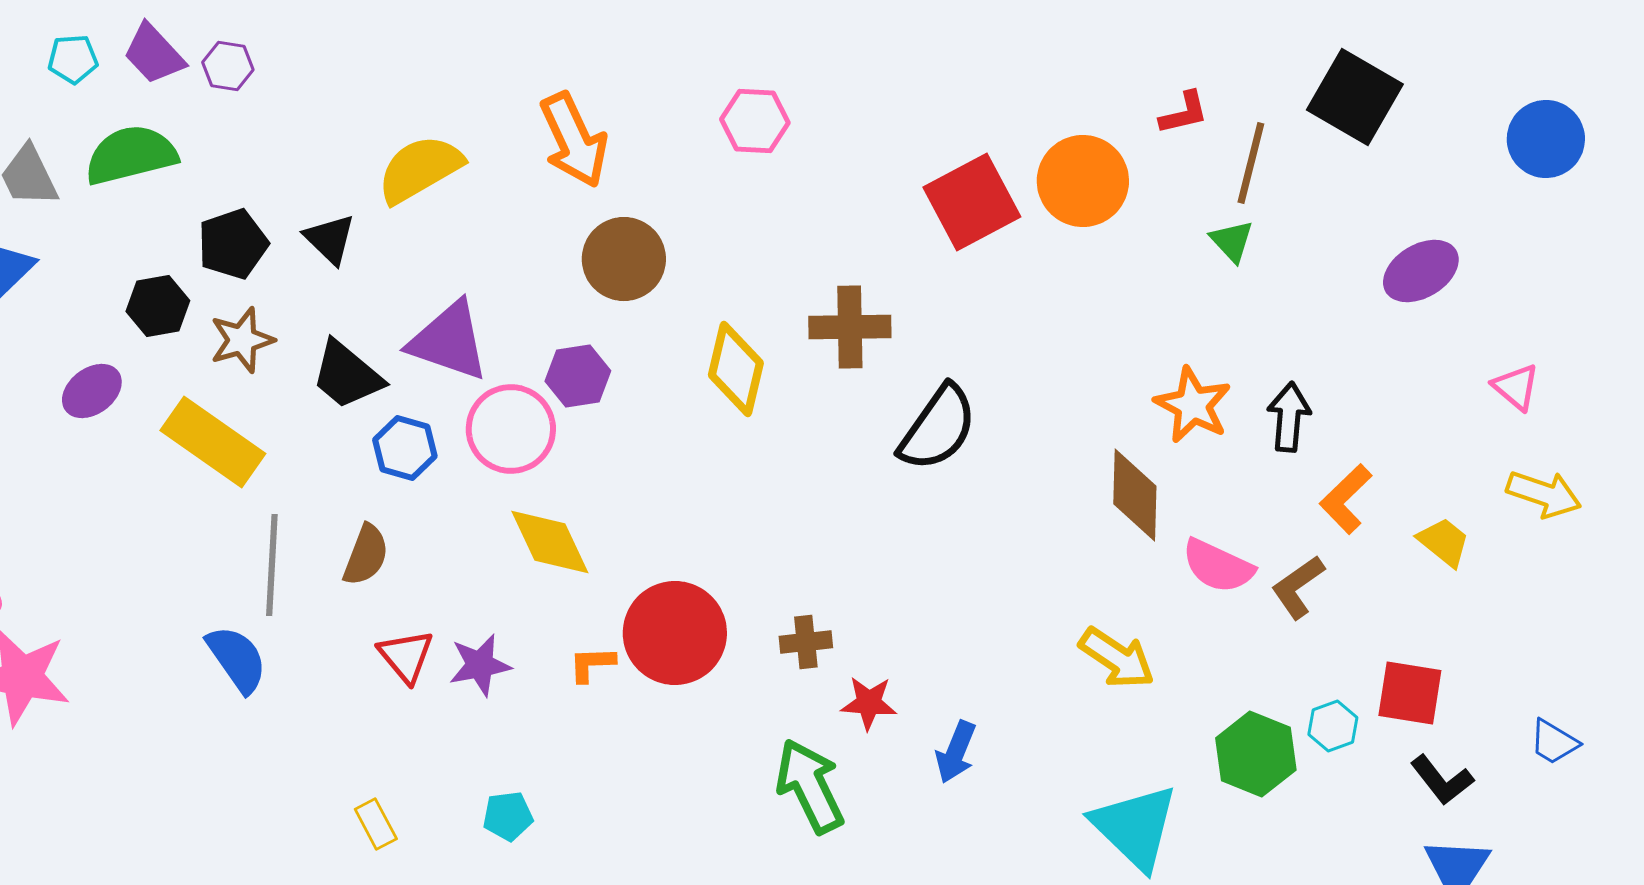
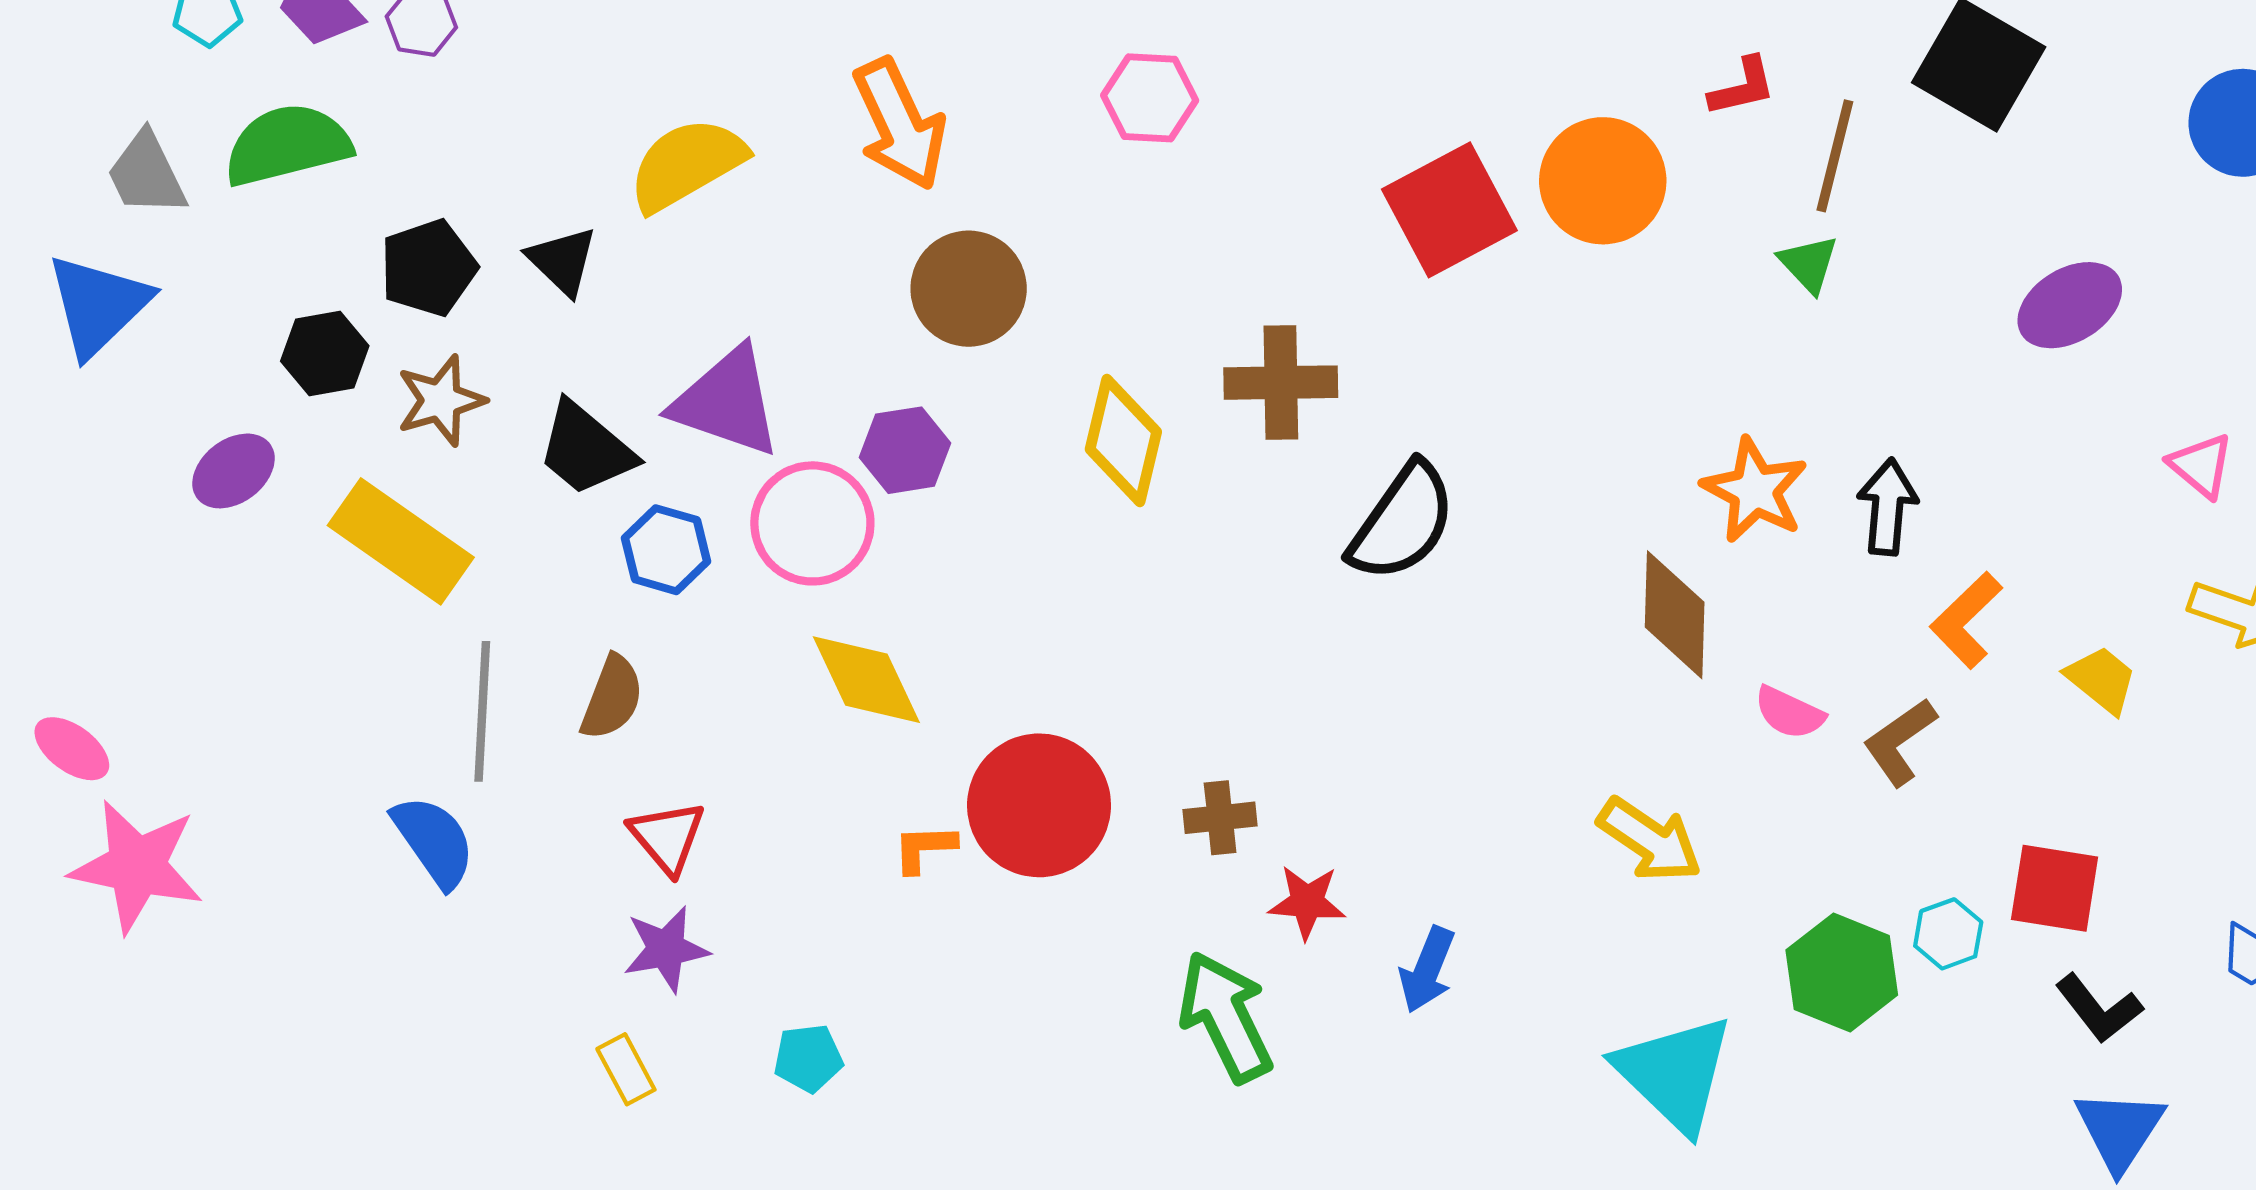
pink semicircle: (1218, 566) -> (1789, 713), size x0.7
purple star: (480, 665) -> (666, 949), moved

